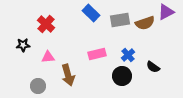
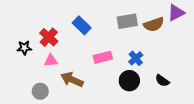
blue rectangle: (91, 13) -> (82, 25), moved
red cross: (46, 24) -> (49, 37), moved
black semicircle: (153, 67) -> (162, 81), moved
brown arrow: (68, 75) -> (72, 80), turned 130

